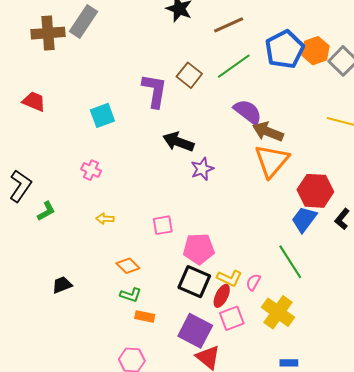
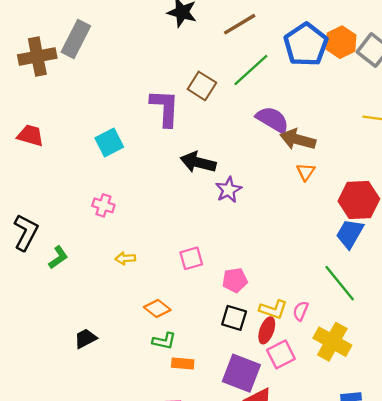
orange triangle: (272, 161) -> (306, 172), size x0.5
pink pentagon: (199, 249) -> (235, 280), size x0.7
black square: (194, 282) -> (234, 318), size x0.7

